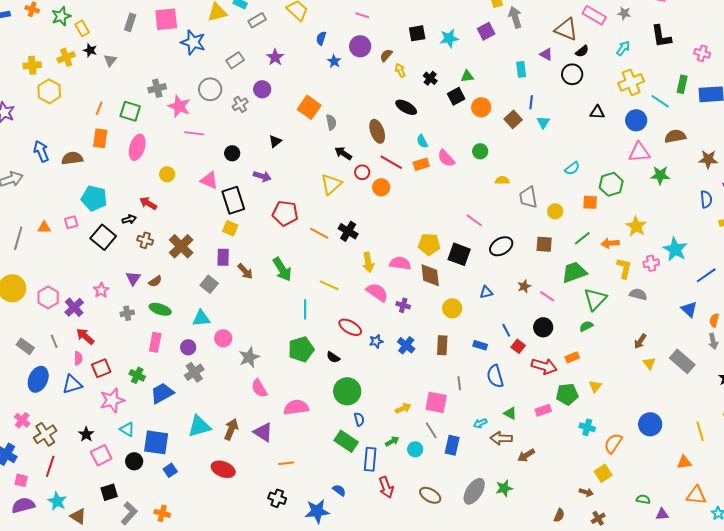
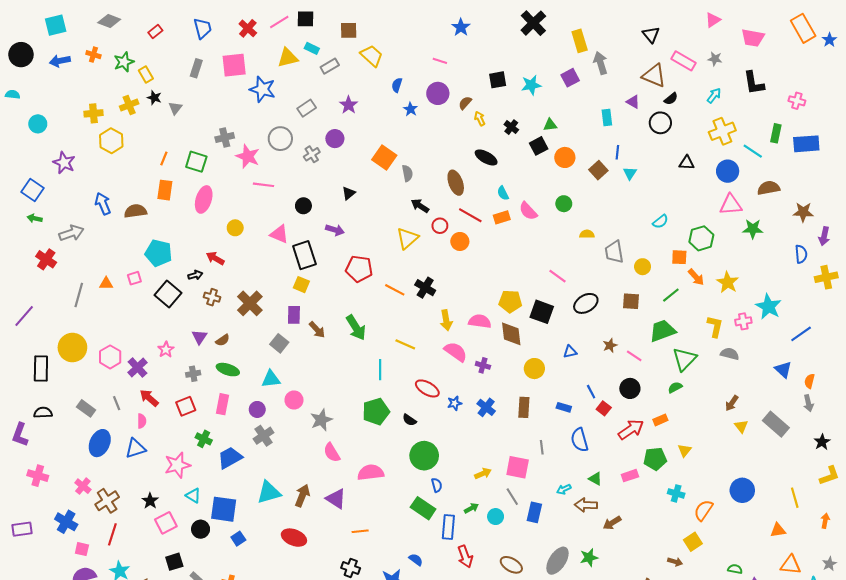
orange arrow: (610, 243) -> (696, 277), moved, turned -126
red arrow: (544, 366) -> (631, 429), turned -50
red square: (101, 368) -> (186, 406), moved

